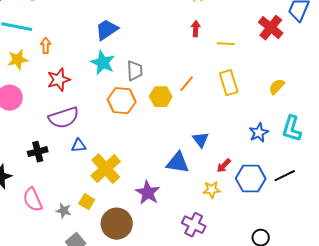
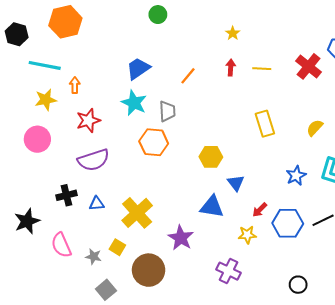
yellow line: (226, 44) -> (262, 69), moved
orange line: (187, 84) -> (188, 76), moved
yellow hexagon: (161, 97) -> (211, 157), moved
blue triangle: (79, 146) -> (97, 204), moved

